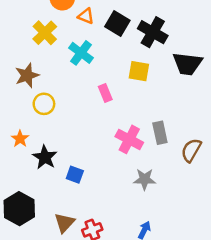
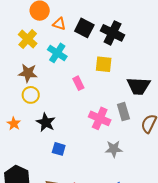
black trapezoid: (187, 64) -> (138, 86), moved
brown star: (27, 75) -> (28, 73), moved, turned 30
black star: (45, 157) -> (46, 122), moved

